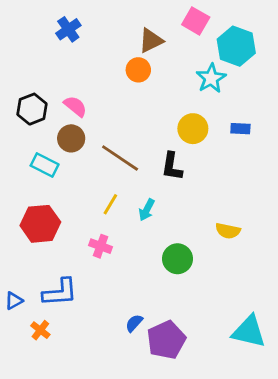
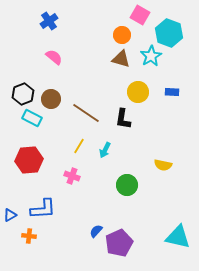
brown triangle: (151, 40) -> (121, 59), moved, turned 42
orange circle: (138, 70) -> (122, 35), moved
pink semicircle: (75, 106) -> (54, 57), moved
black hexagon: (32, 109) -> (23, 94), moved
orange cross: (40, 330) -> (29, 236), turned -32

